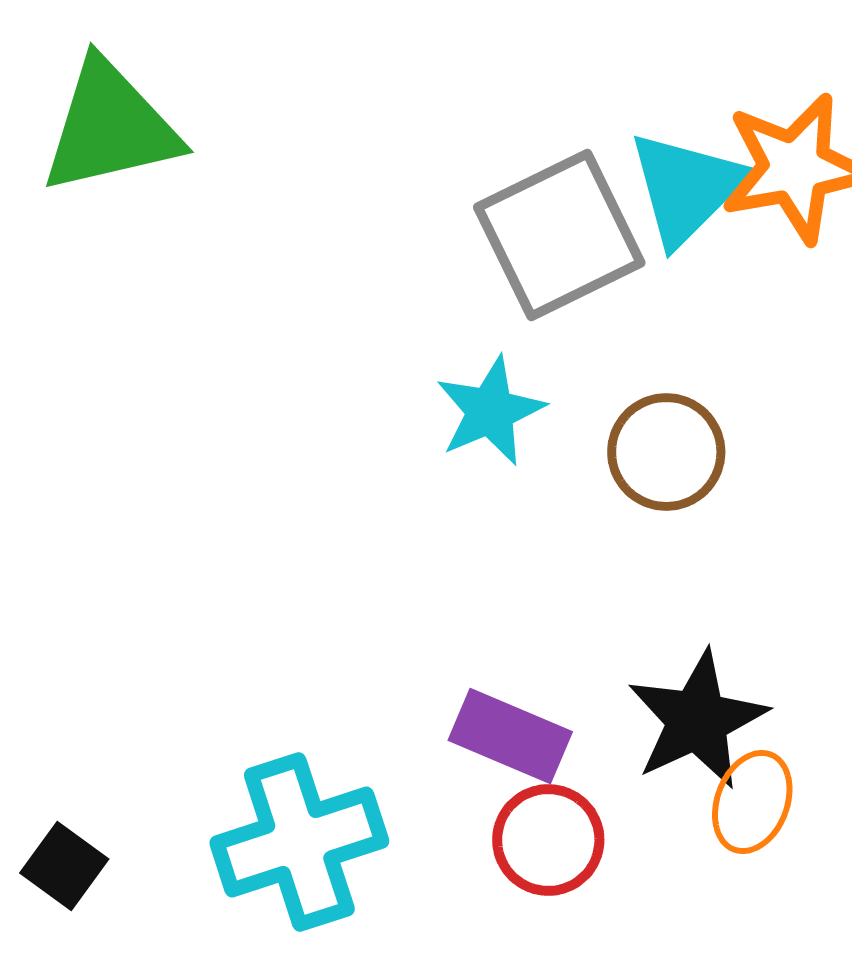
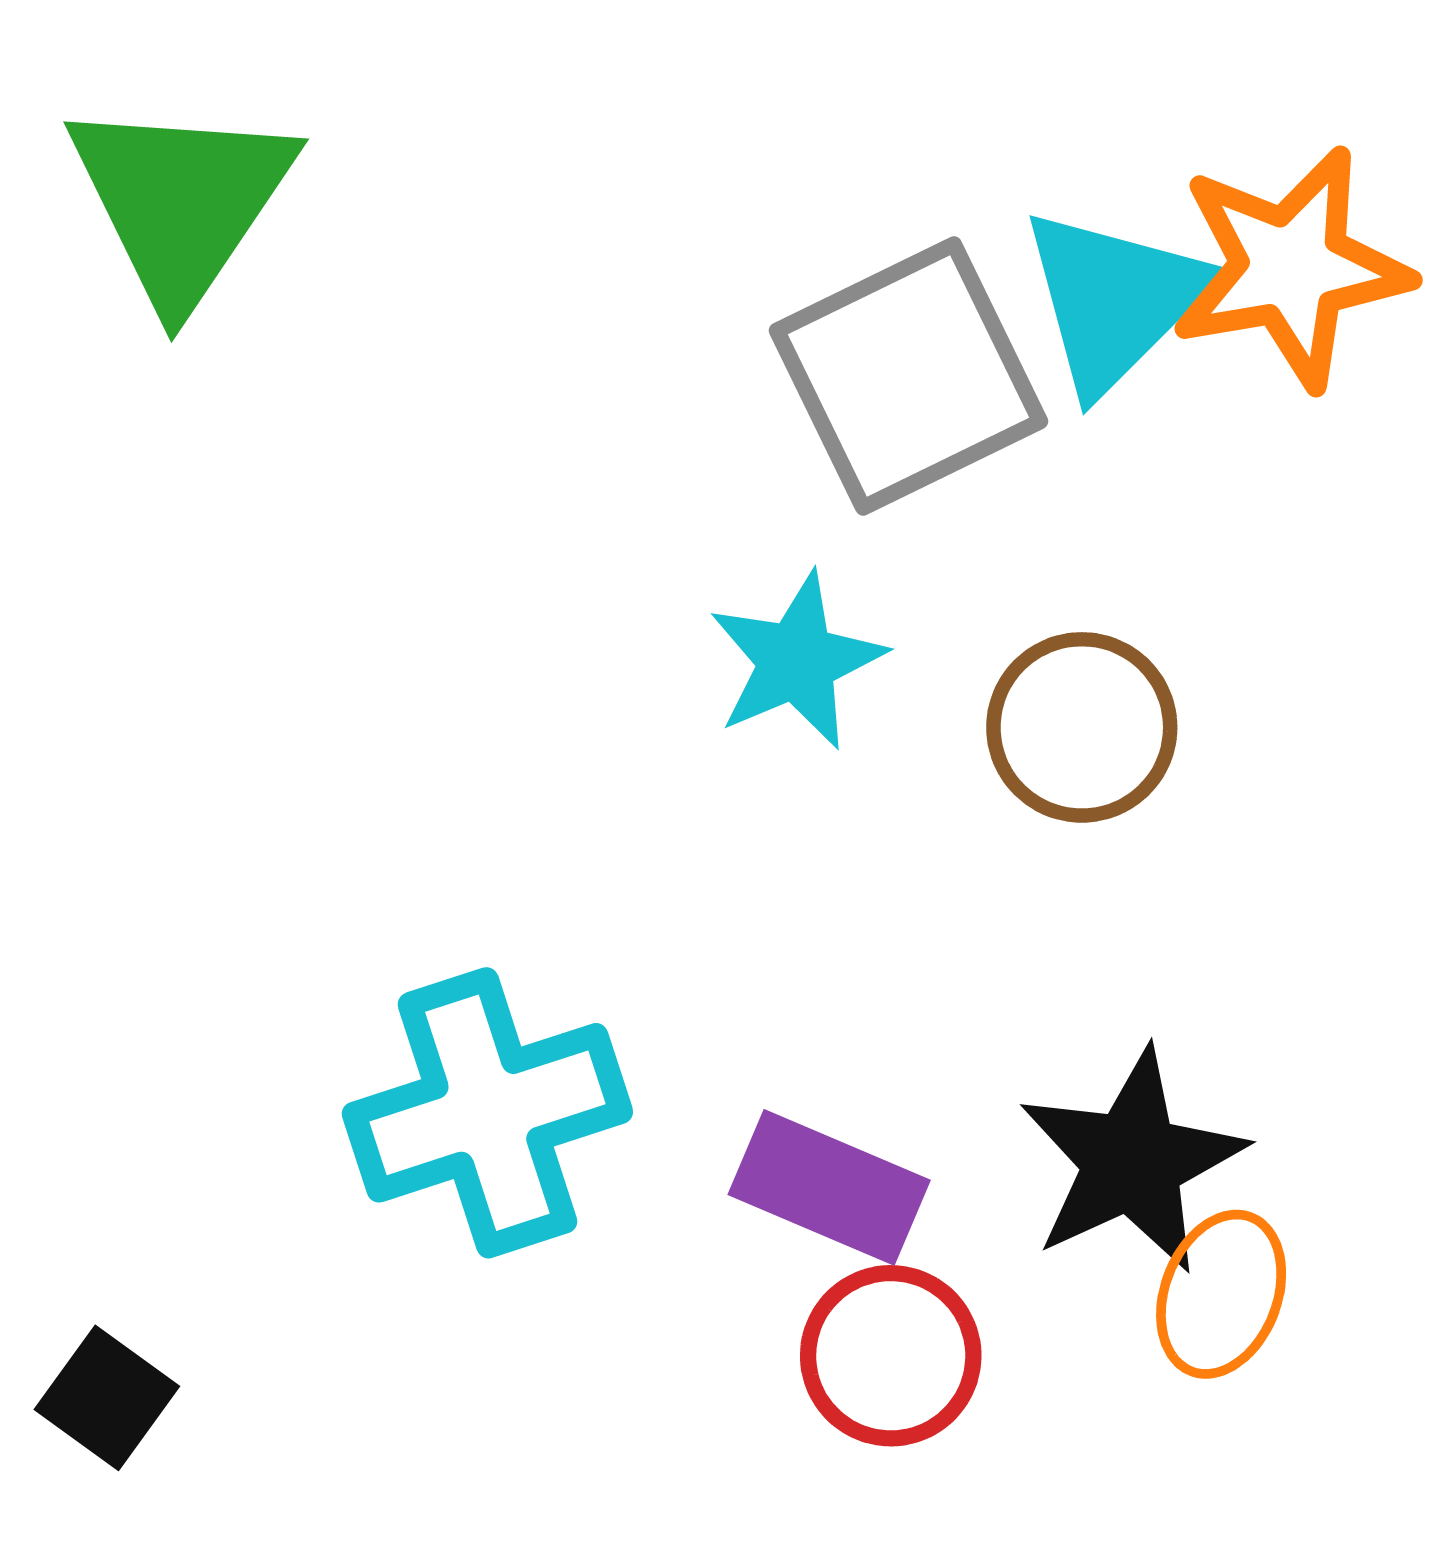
green triangle: (110, 127) -> (181, 201), turned -43
cyan cross: (299, 842) -> (487, 1113), moved

